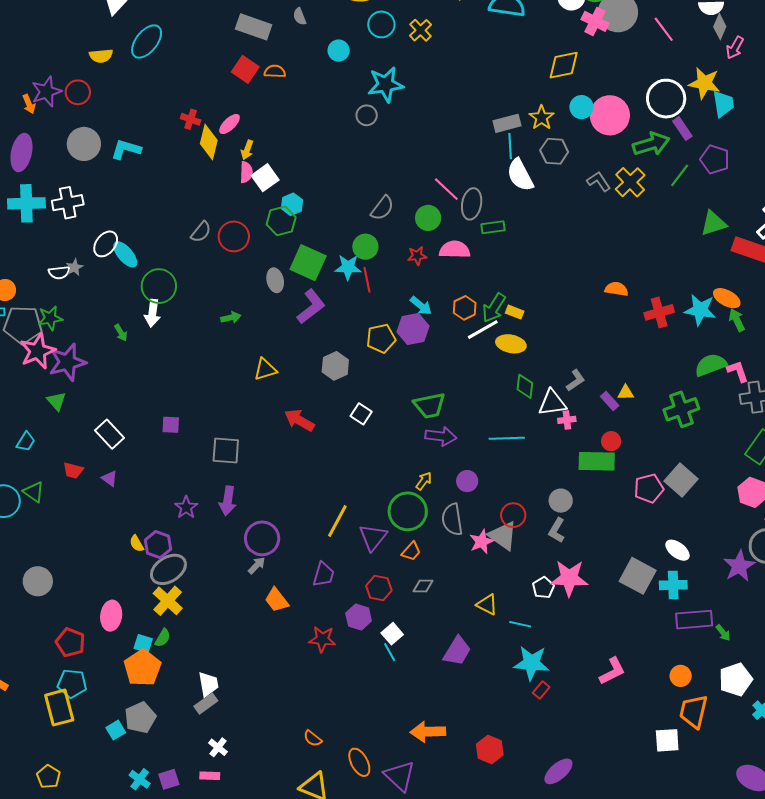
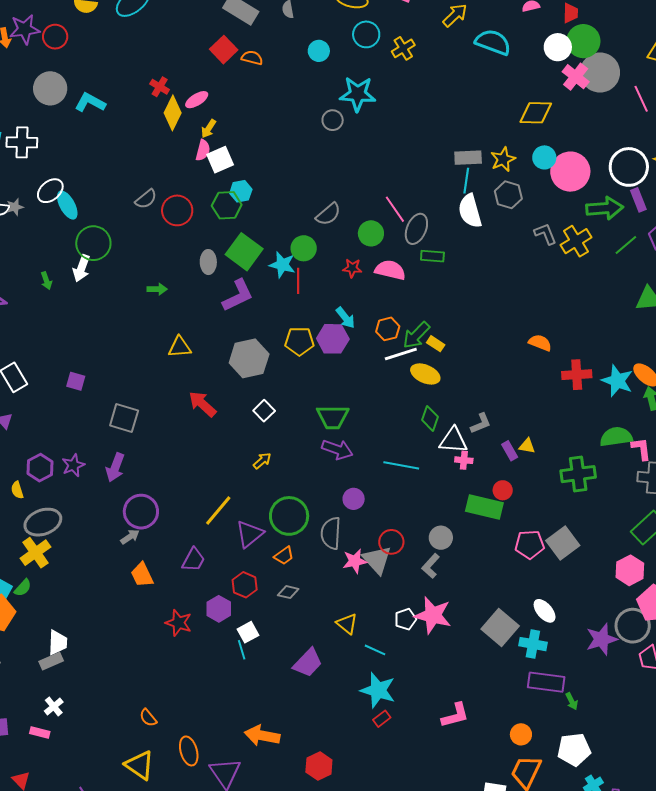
gray hexagon: (335, 366) -> (249, 358), size x1.4
yellow arrow: (424, 481) -> (262, 461), moved
purple hexagon: (158, 545) -> (40, 468), moved

